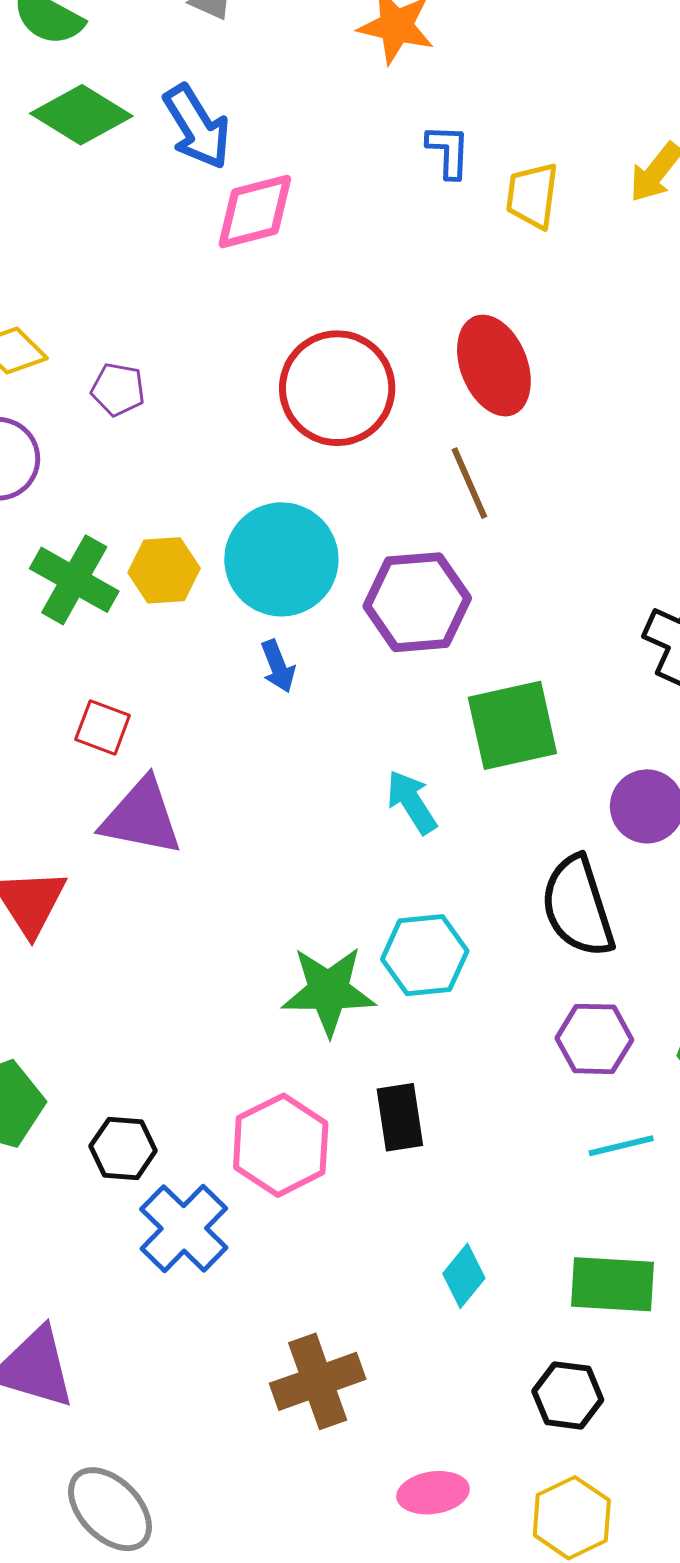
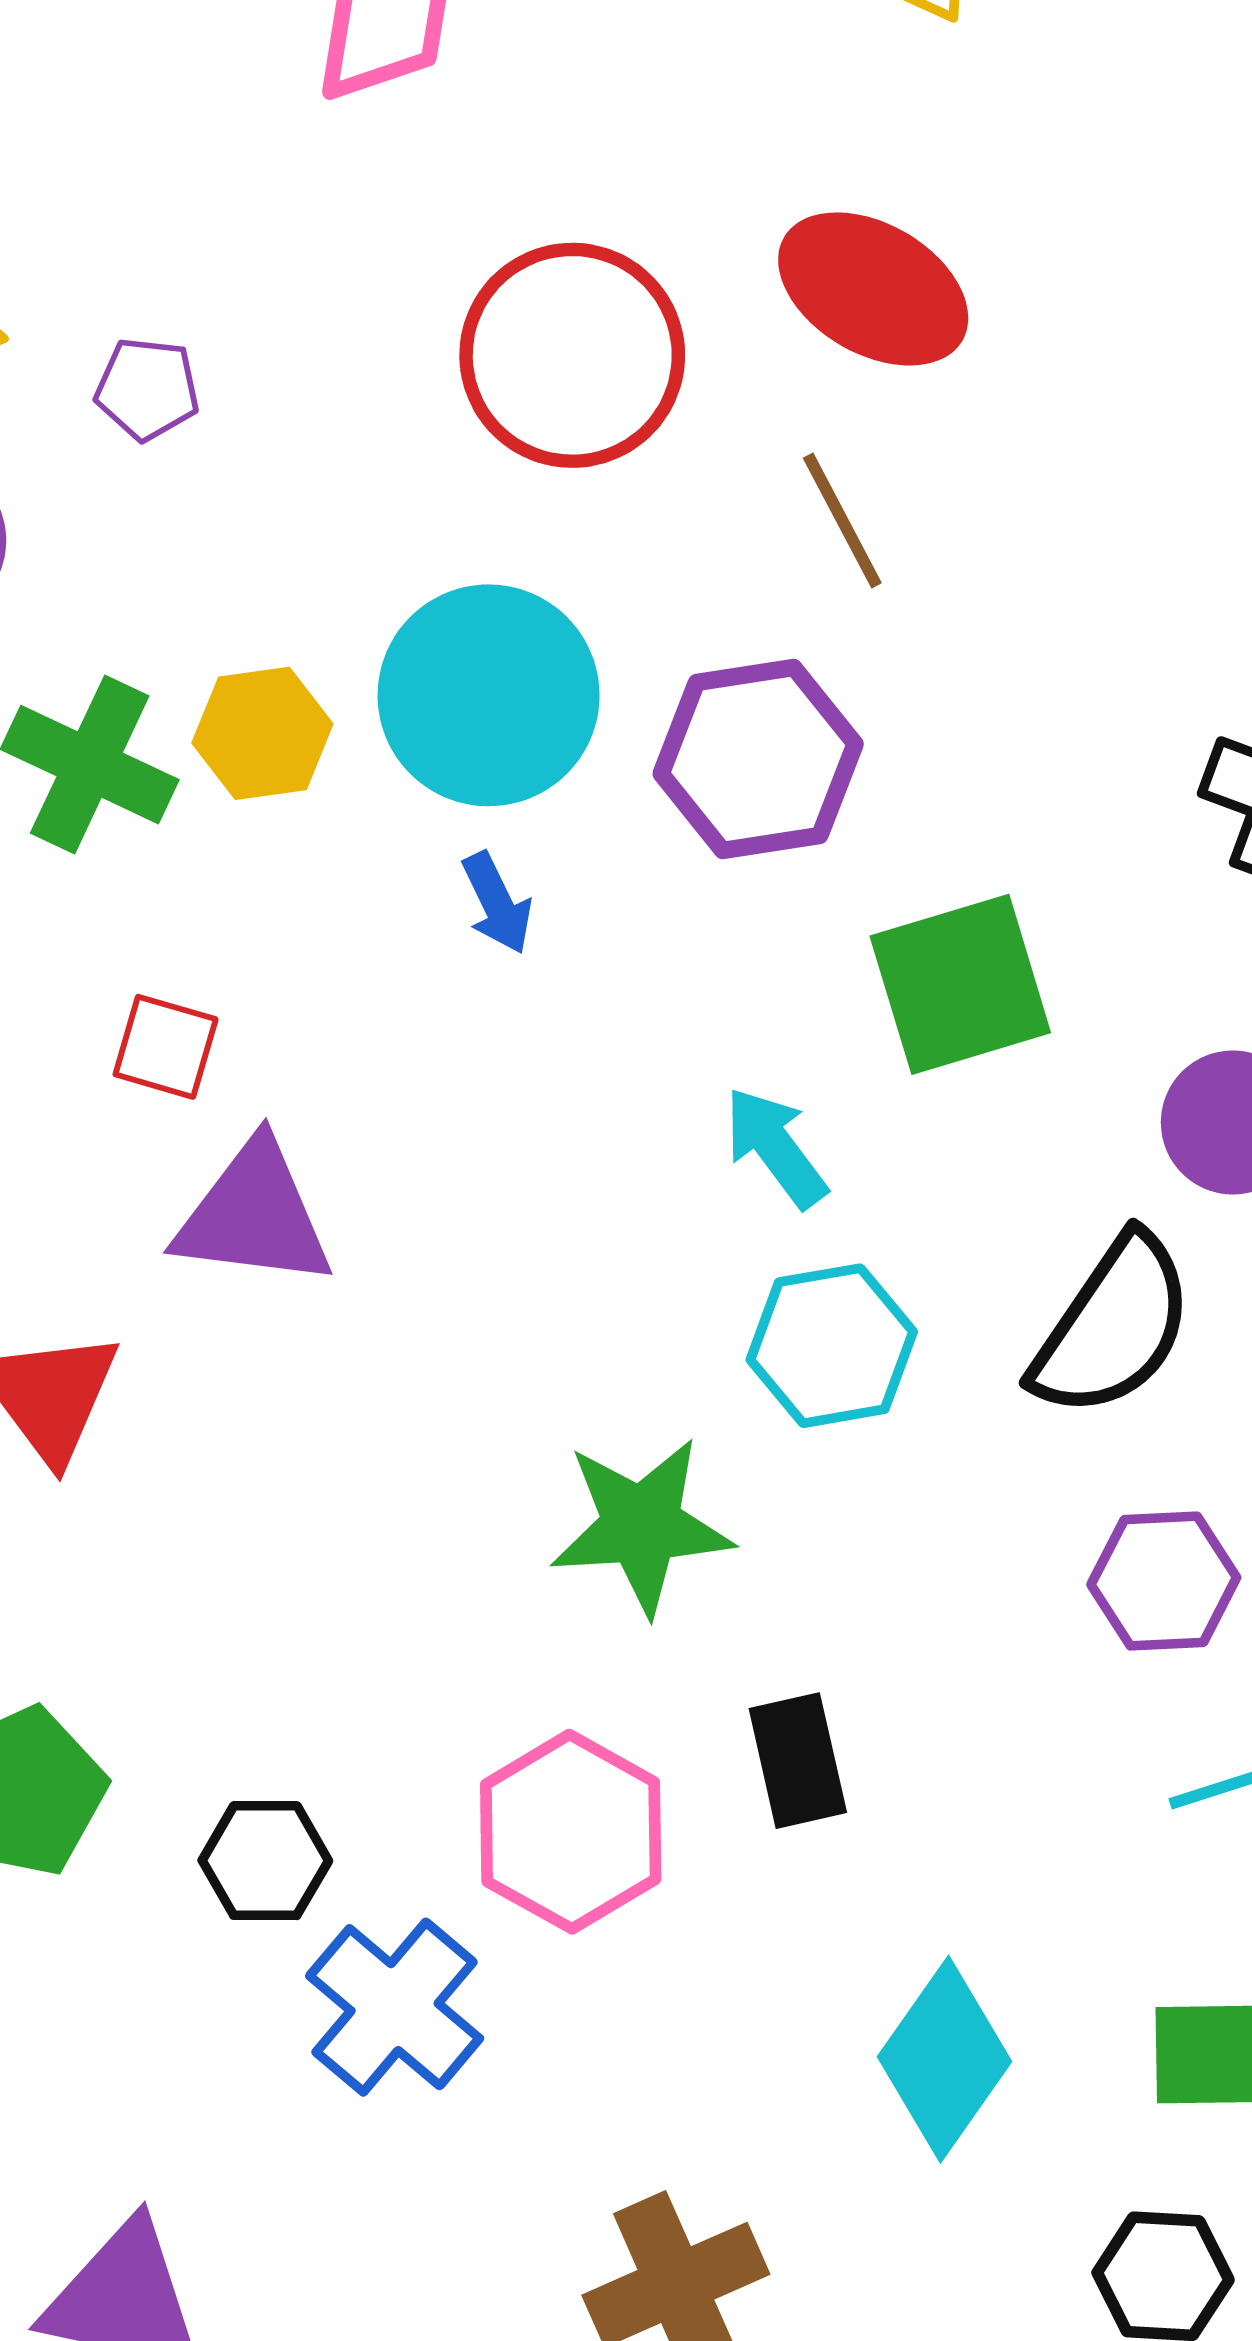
red ellipse: (494, 366) -> (873, 289), turned -34
black semicircle: (578, 906) -> (1113, 1326), turned -124
cyan hexagon: (425, 955) -> (832, 1346), moved
cyan diamond: (464, 1276) -> (945, 2059), size x1.6

